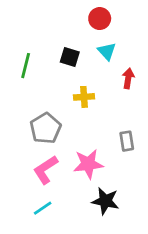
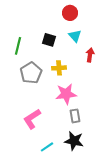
gray pentagon: (45, 128) -> (31, 73), moved
gray rectangle: (127, 141) -> (75, 116), moved
pink star: (88, 164) -> (66, 94), moved
cyan line: (43, 208) -> (47, 147), moved

